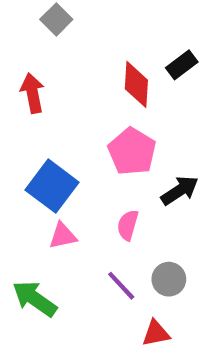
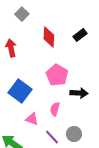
red diamond: (136, 84) -> (49, 37), moved
black arrow: (180, 190) -> (79, 93), turned 36
pink triangle: (63, 236) -> (32, 119), moved, turned 32

